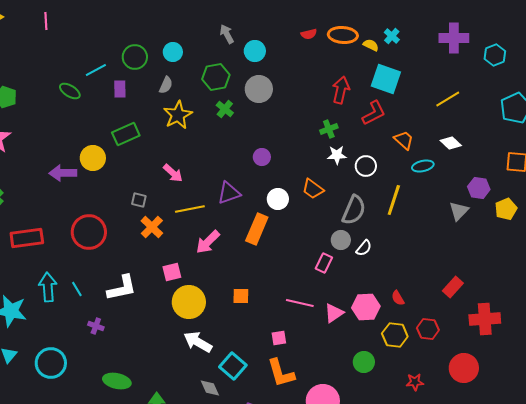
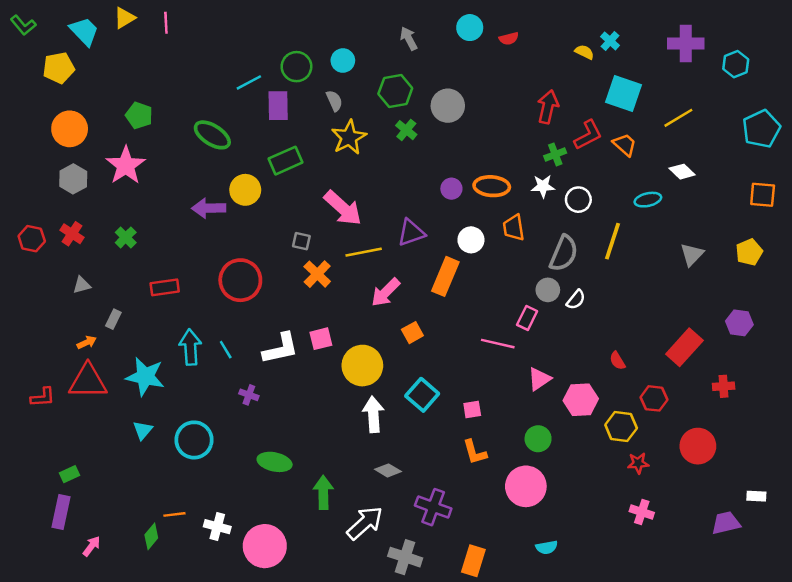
pink line: (46, 21) -> (166, 23), moved
orange ellipse: (343, 35) -> (492, 186), moved
cyan circle: (255, 51) -> (470, 28), moved
cyan square: (386, 79) -> (623, 93), moved
gray semicircle: (166, 85) -> (334, 101), turned -48
purple rectangle: (120, 89) -> (278, 106), size x1.4
green ellipse: (70, 91) -> (212, 135), moved, size x1.4
green cross: (329, 129) -> (555, 154), moved
orange trapezoid: (404, 140) -> (625, 145), moved
pink arrow: (173, 173) -> (343, 208), size x1.6
purple hexagon: (479, 188) -> (739, 323), moved
orange trapezoid: (313, 189) -> (514, 228), turned 45
red rectangle: (27, 238) -> (165, 287), size x0.7
pink square: (172, 272) -> (321, 339), moved
red rectangle: (453, 287) -> (684, 347), size x1.4
orange square: (241, 296) -> (412, 333), moved, turned -30
pink line: (300, 303) -> (498, 344), moved
pink hexagon: (366, 307) -> (581, 400), moved
red cross: (485, 319) -> (724, 386), size x0.6
yellow hexagon: (395, 335) -> (621, 427), moved
white arrow: (198, 342) -> (373, 414), turned 56
green circle: (364, 362) -> (538, 439), moved
cyan square: (233, 366) -> (422, 395), moved
orange L-shape: (281, 373) -> (475, 452), size x0.7
gray diamond: (210, 388) -> (388, 470), turned -35

